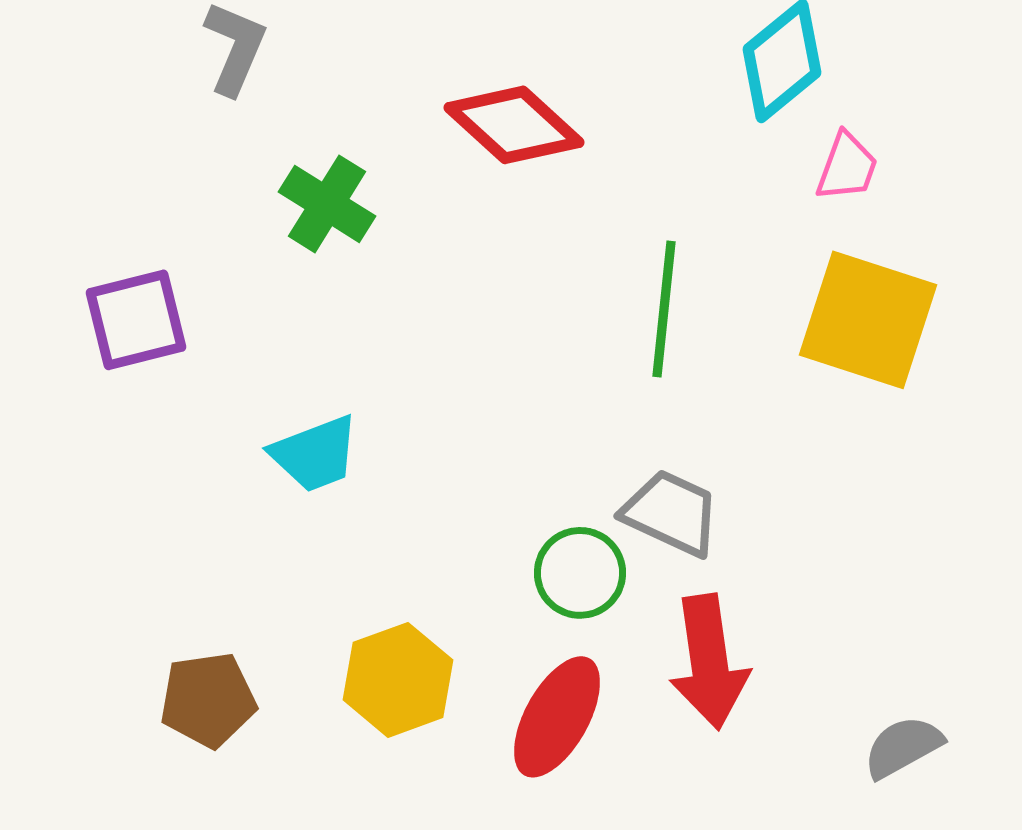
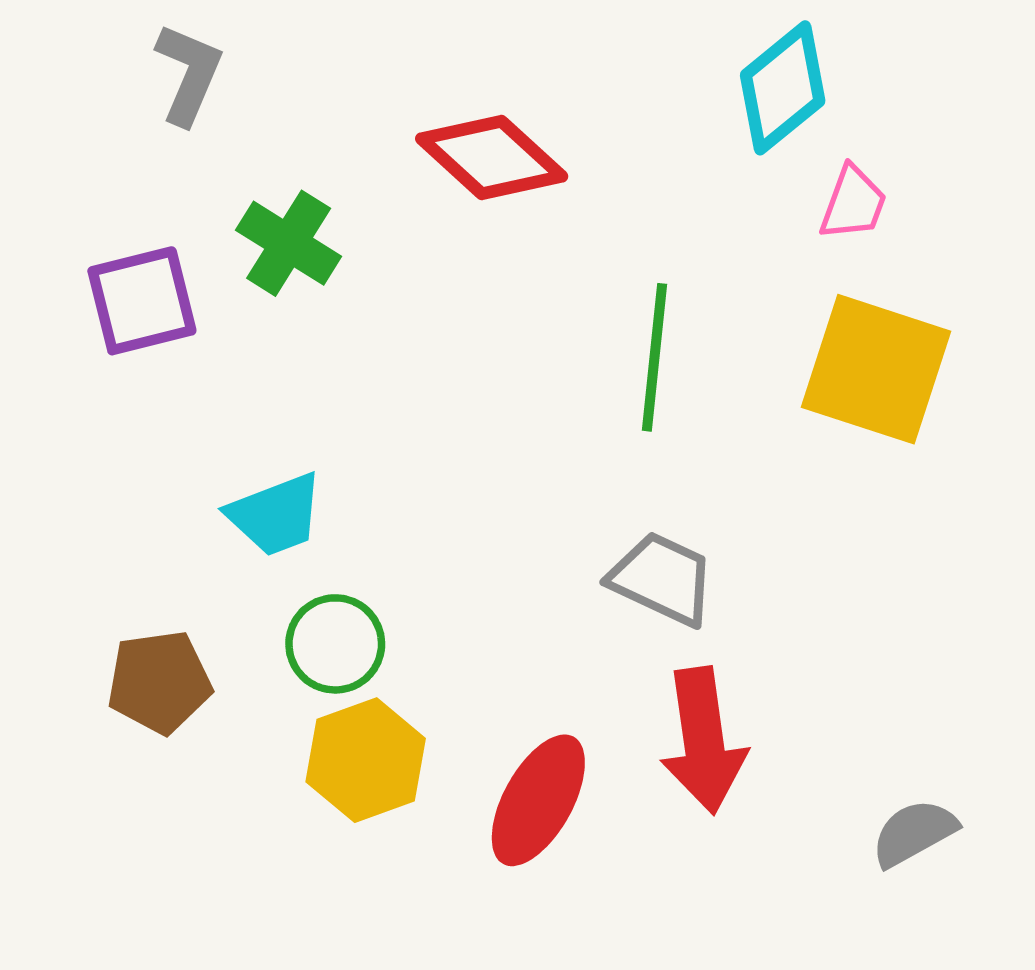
purple square: (136, 320) -> (142, 301), moved
green circle: (580, 573) -> (335, 644), moved
brown pentagon: (208, 700) -> (159, 682), moved

